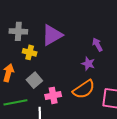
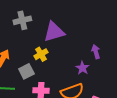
gray cross: (18, 31) -> (22, 20), turned -30
yellow cross: (30, 52) -> (41, 54), moved, turned 32

